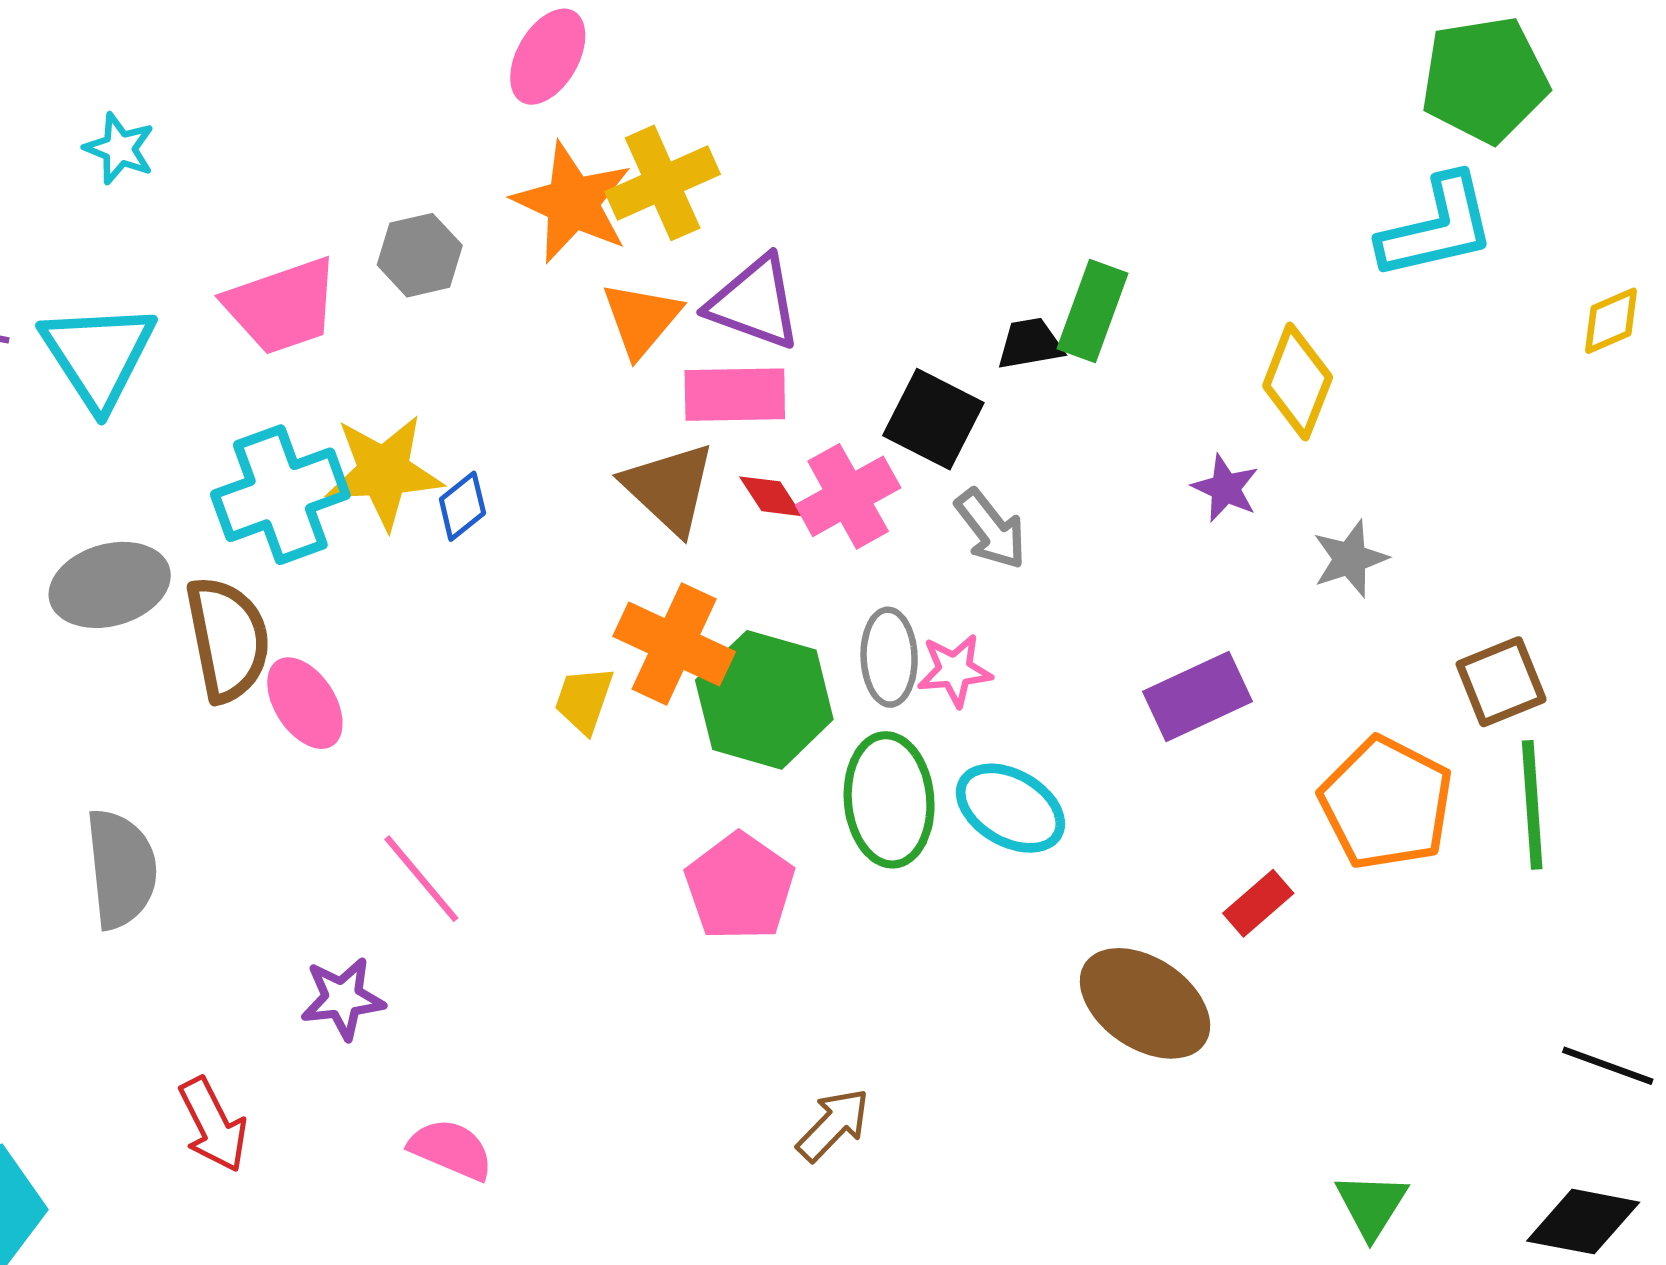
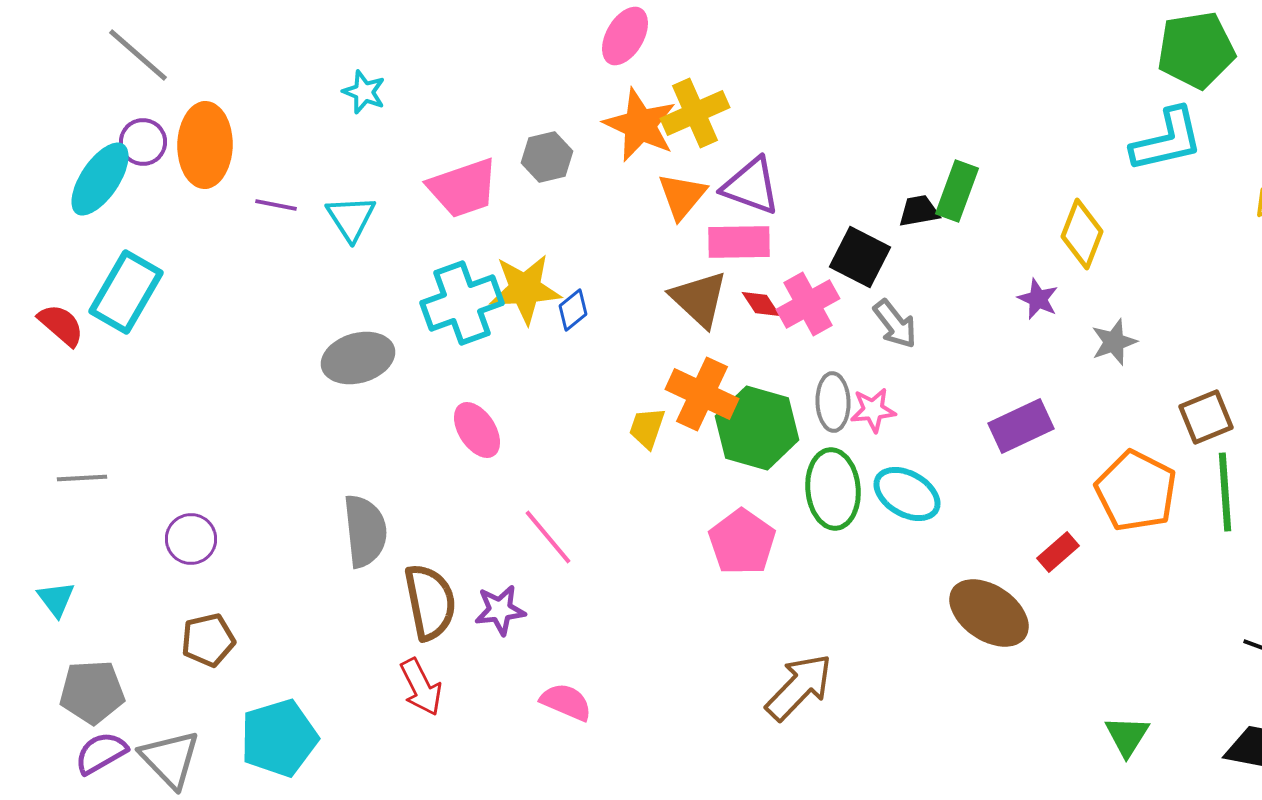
cyan triangle: (98, 355) -> (351, 218), size x0.7
brown semicircle: (228, 639) -> (430, 602), moved
brown arrow: (833, 1125) -> (799, 687), size x1.5

